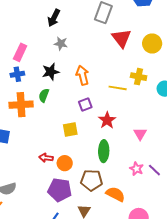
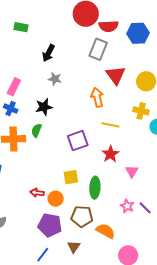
blue cross: (17, 74) -> (11, 109), turned 32
orange arrow: (82, 75) -> (97, 97), moved
yellow cross: (139, 77) -> (141, 111), moved
purple square: (85, 105) -> (78, 141), size x1.5
red star: (107, 120) -> (110, 154), moved
yellow square: (70, 129) -> (71, 177), moved

